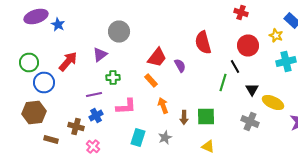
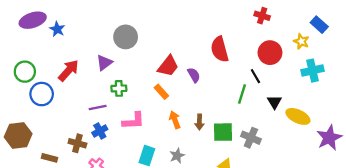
brown hexagon: (34, 112) -> (18, 135), moved
brown arrow: (184, 118) -> (199, 122), moved
gray cross: (250, 122) -> (251, 138), moved

